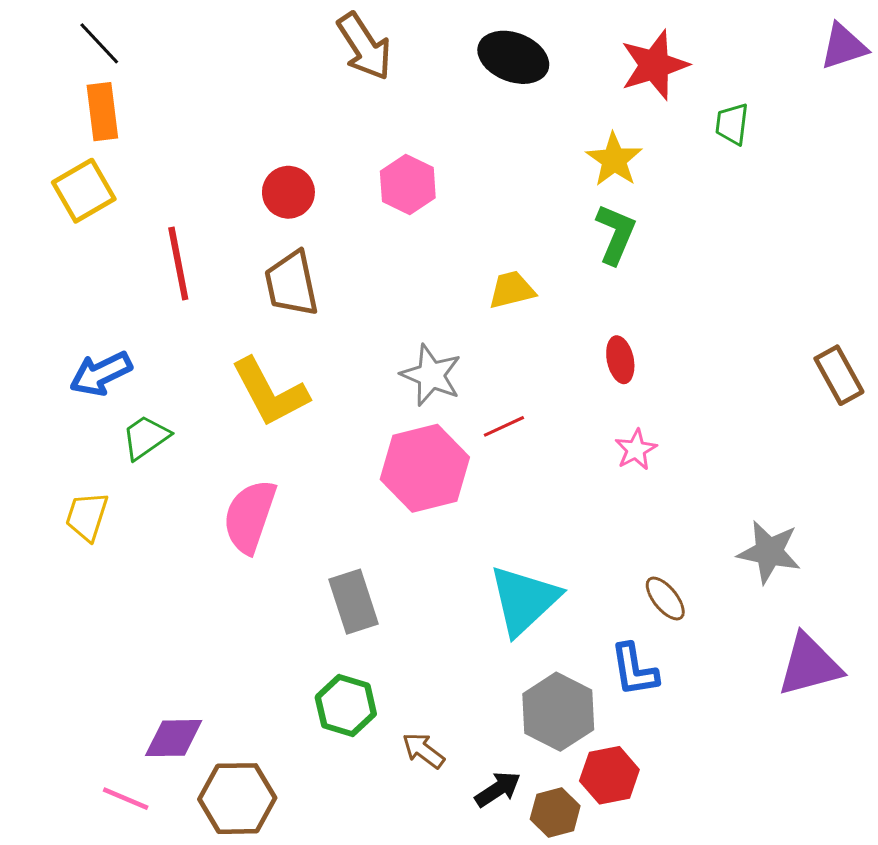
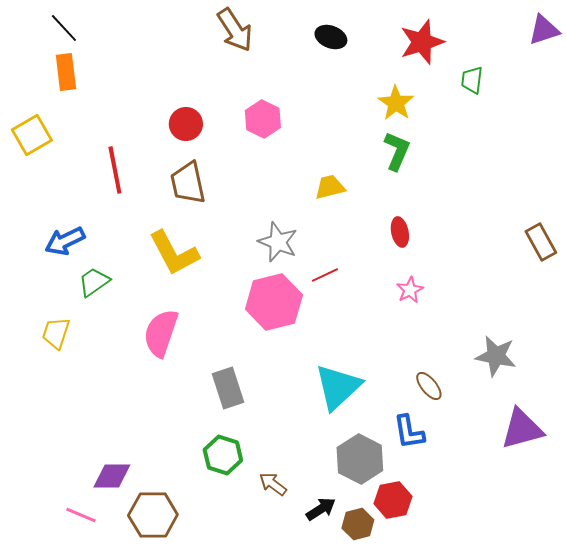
black ellipse: (513, 57) -> (331, 37), size x0.7
yellow square: (84, 191) -> (32, 135), moved

